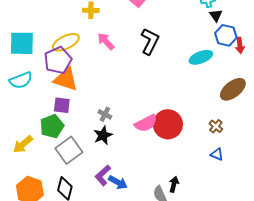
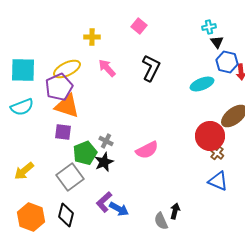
red circle: (168, 124) -> (210, 136), moved
green pentagon: (52, 126) -> (85, 153), moved
blue triangle: (217, 154) -> (218, 181), size x1.5

